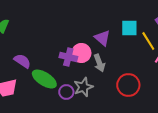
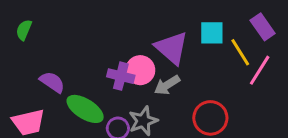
purple triangle: (102, 38) -> (172, 48), size x1.4
gray arrow: (99, 63) -> (167, 85), turned 78

